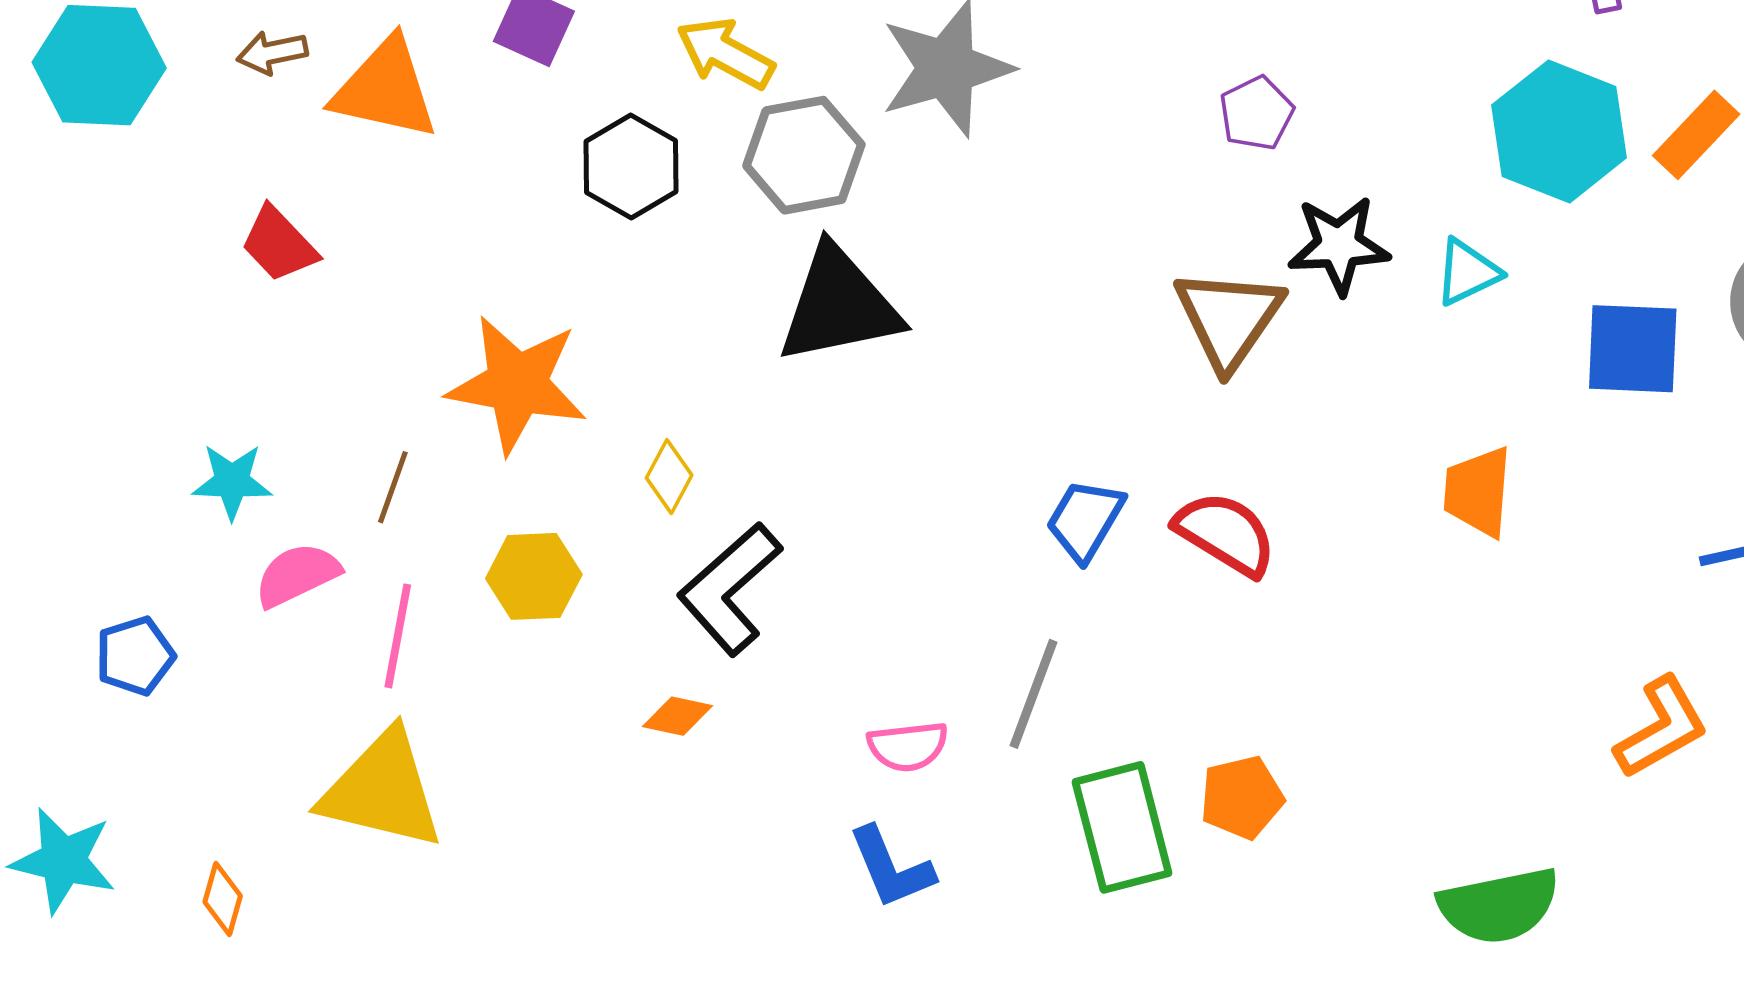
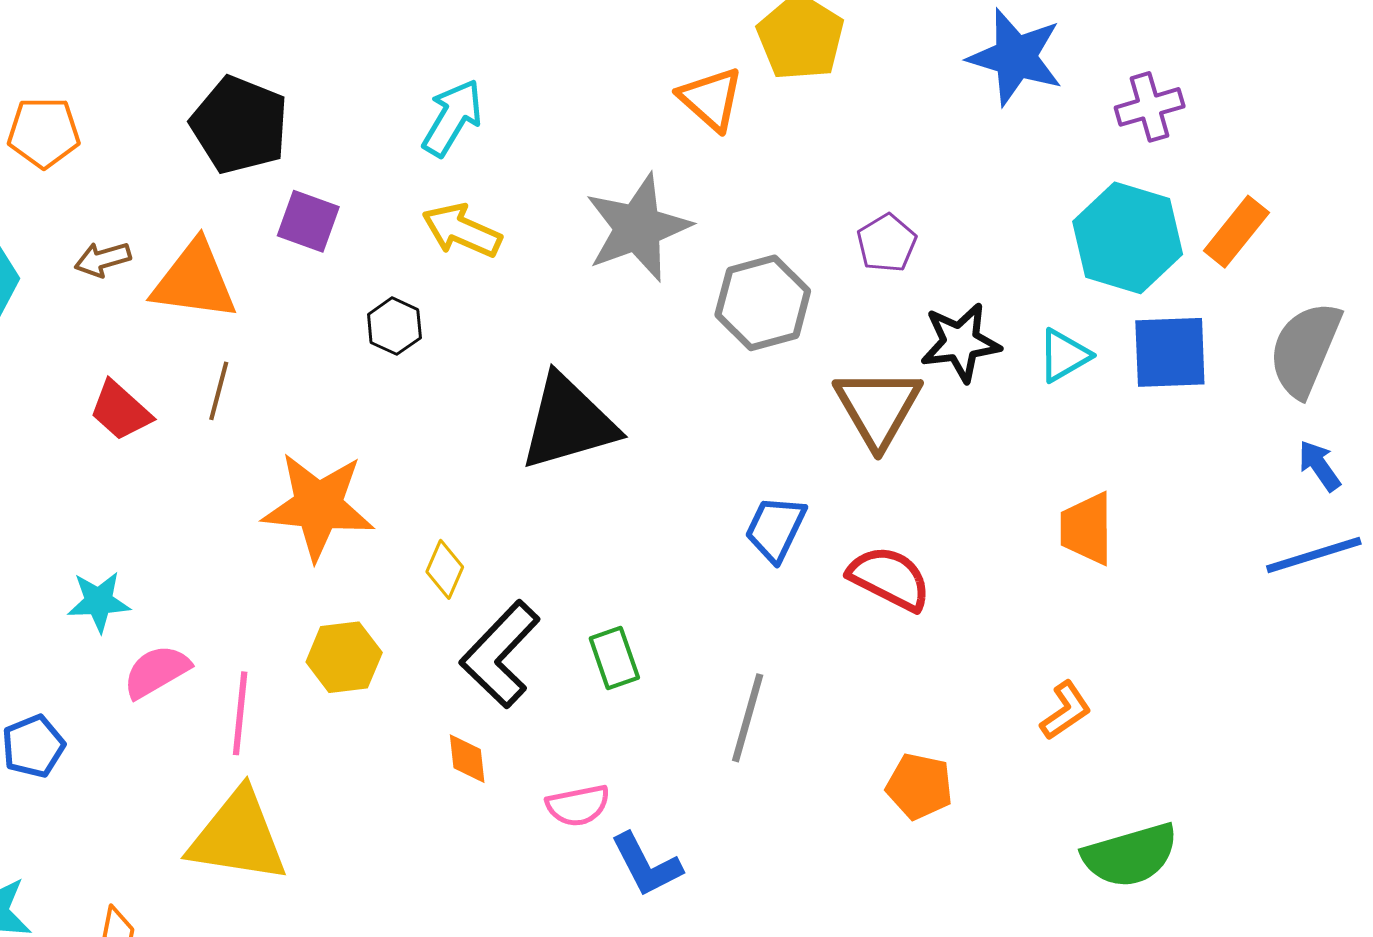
gray hexagon: (804, 155) -> (763, 303), moved
black hexagon: (631, 166) -> (394, 326), size x0.7
blue square: (1633, 349) -> (1170, 352), moved
brown line: (393, 487) -> (219, 391), moved
blue trapezoid: (1085, 520) -> (775, 529), moved
orange diamond: (677, 716) -> (467, 759), turned 76
orange L-shape: (1661, 728) -> (1066, 711), moved, size x0.7
pink semicircle: (908, 746) -> (578, 805), moved
orange pentagon: (1242, 797) -> (919, 786), turned 30
green rectangle: (1122, 827) -> (614, 658), moved, size x0.6

